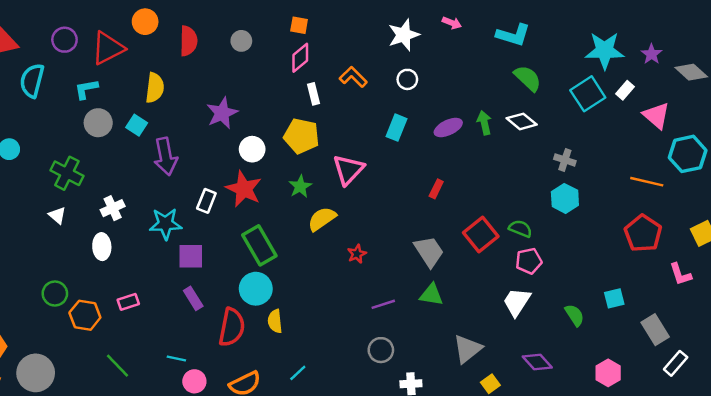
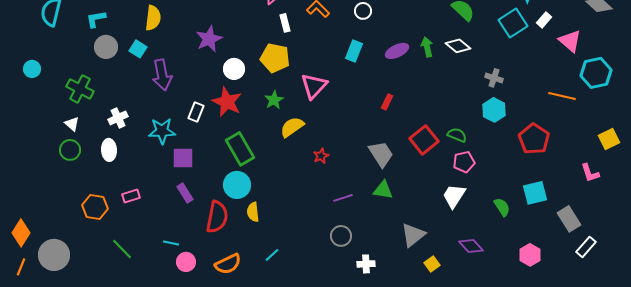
red pentagon: (643, 233) -> (534, 139), moved
green circle: (55, 294) -> (70, 150), moved
cyan square: (614, 298) -> (535, 193), size x1.4

